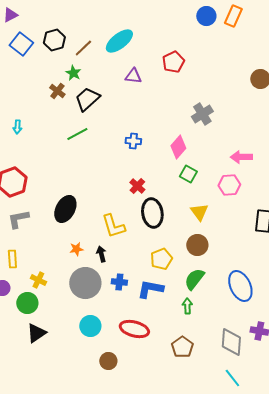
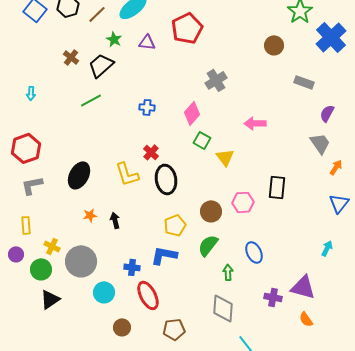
red pentagon: (173, 62) -> (187, 28), size x1.4
green star: (73, 73) -> (114, 39), moved
pink hexagon: (229, 185) -> (243, 202), moved
yellow triangle: (199, 212) -> (225, 157), moved
yellow L-shape: (113, 226) -> (127, 174), moved
blue cross: (119, 282) -> (132, 267), moved
gray circle: (85, 283) -> (81, 261), moved
blue ellipse: (240, 286) -> (254, 252), size x0.7
green arrow: (187, 306) -> (228, 272), moved
red ellipse: (134, 329) -> (148, 295), turned 48
gray diamond: (231, 342) -> (223, 308), moved
brown pentagon: (182, 347) -> (174, 329), moved, turned 30

